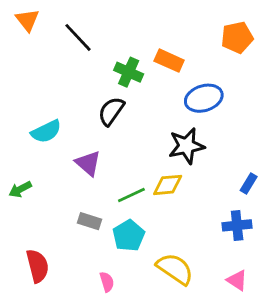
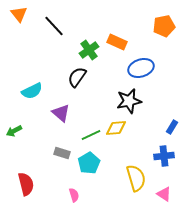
green cross: (129, 72) -> (89, 50), turned 30
yellow semicircle: (175, 269) -> (136, 178), moved, turned 40

